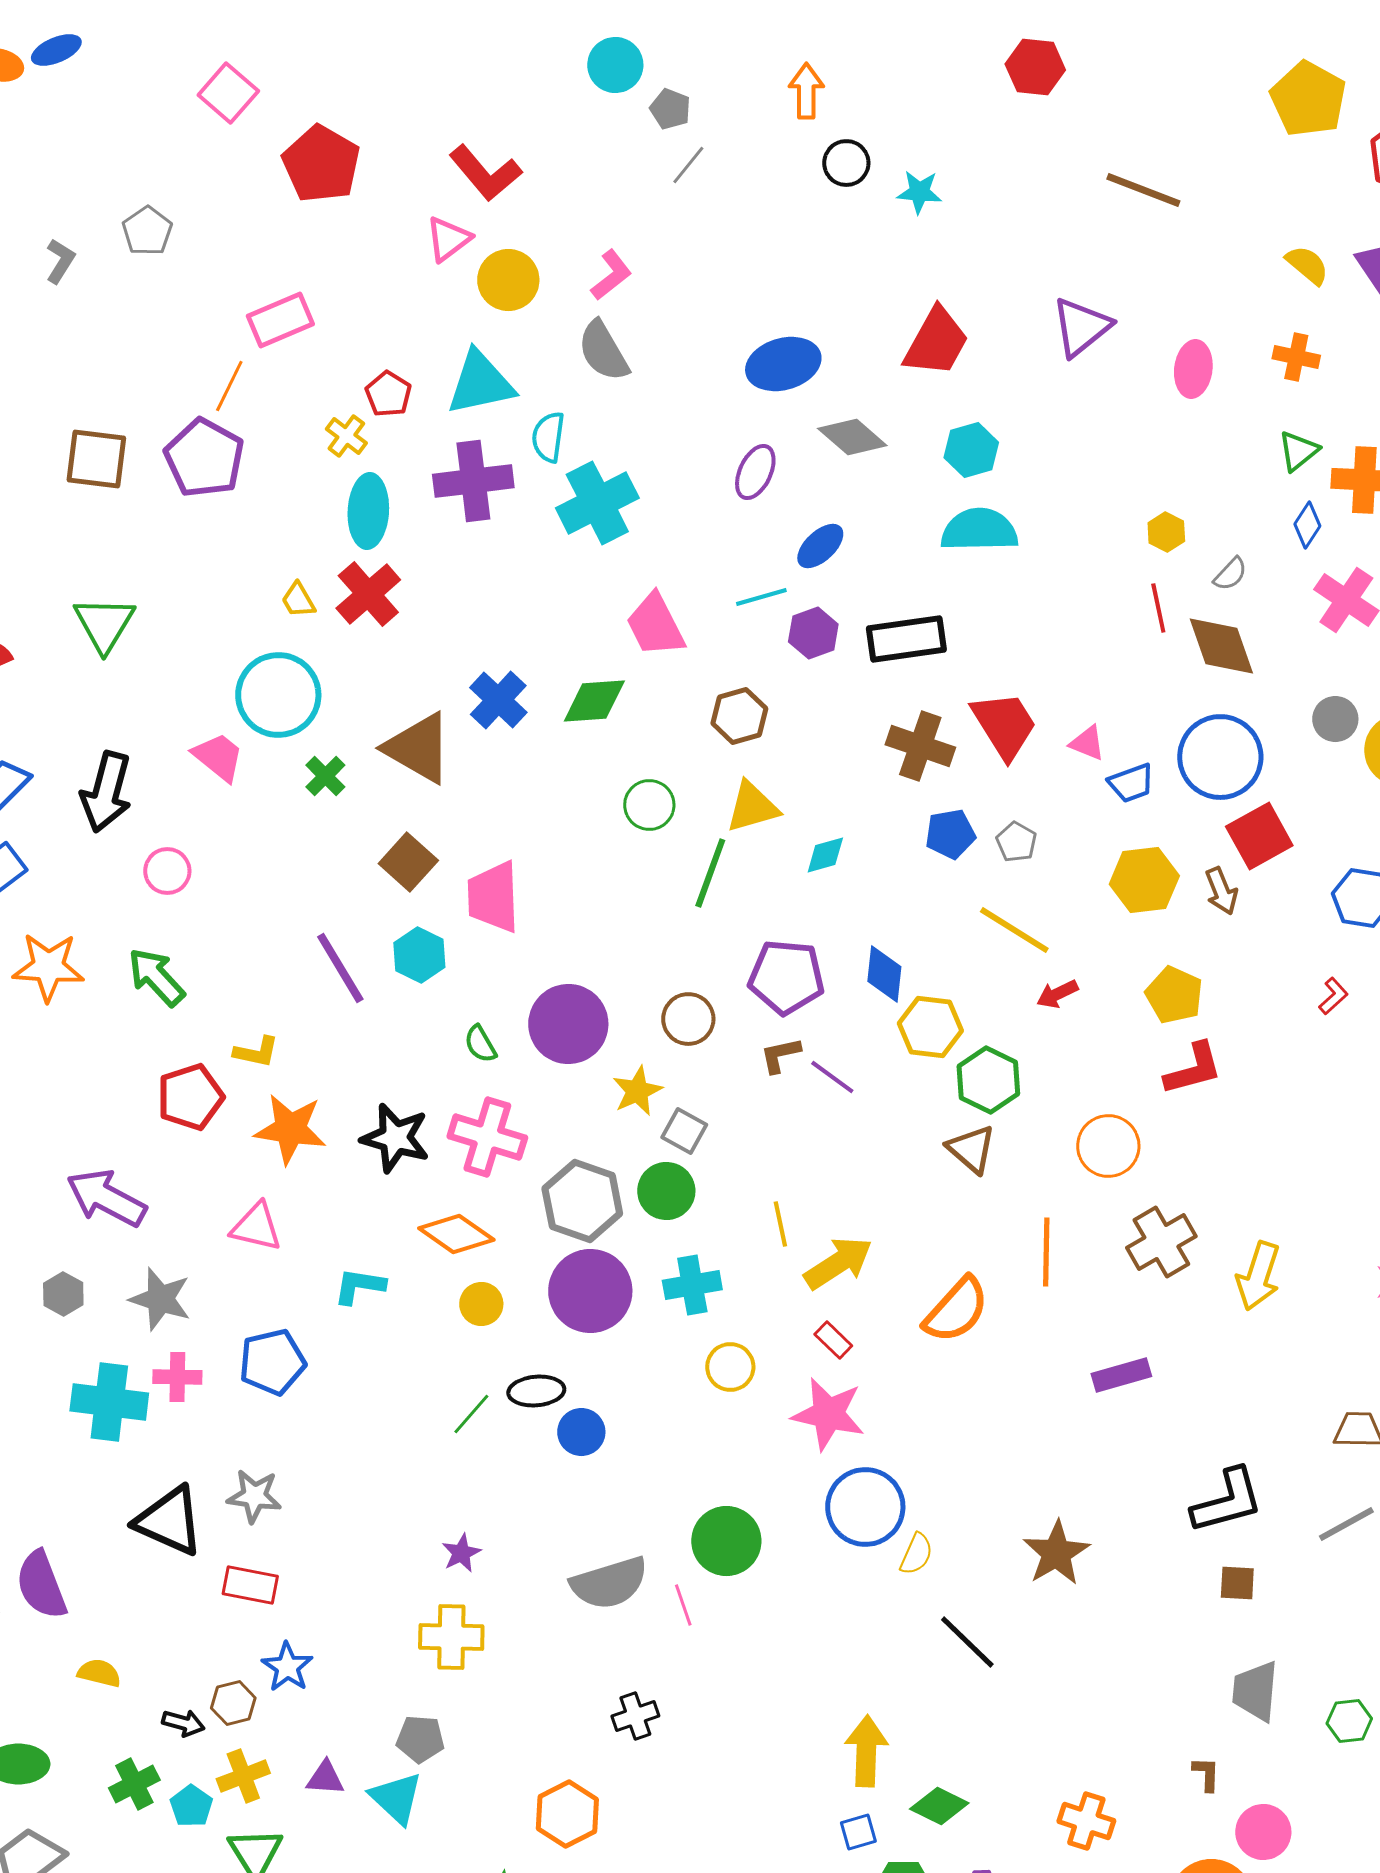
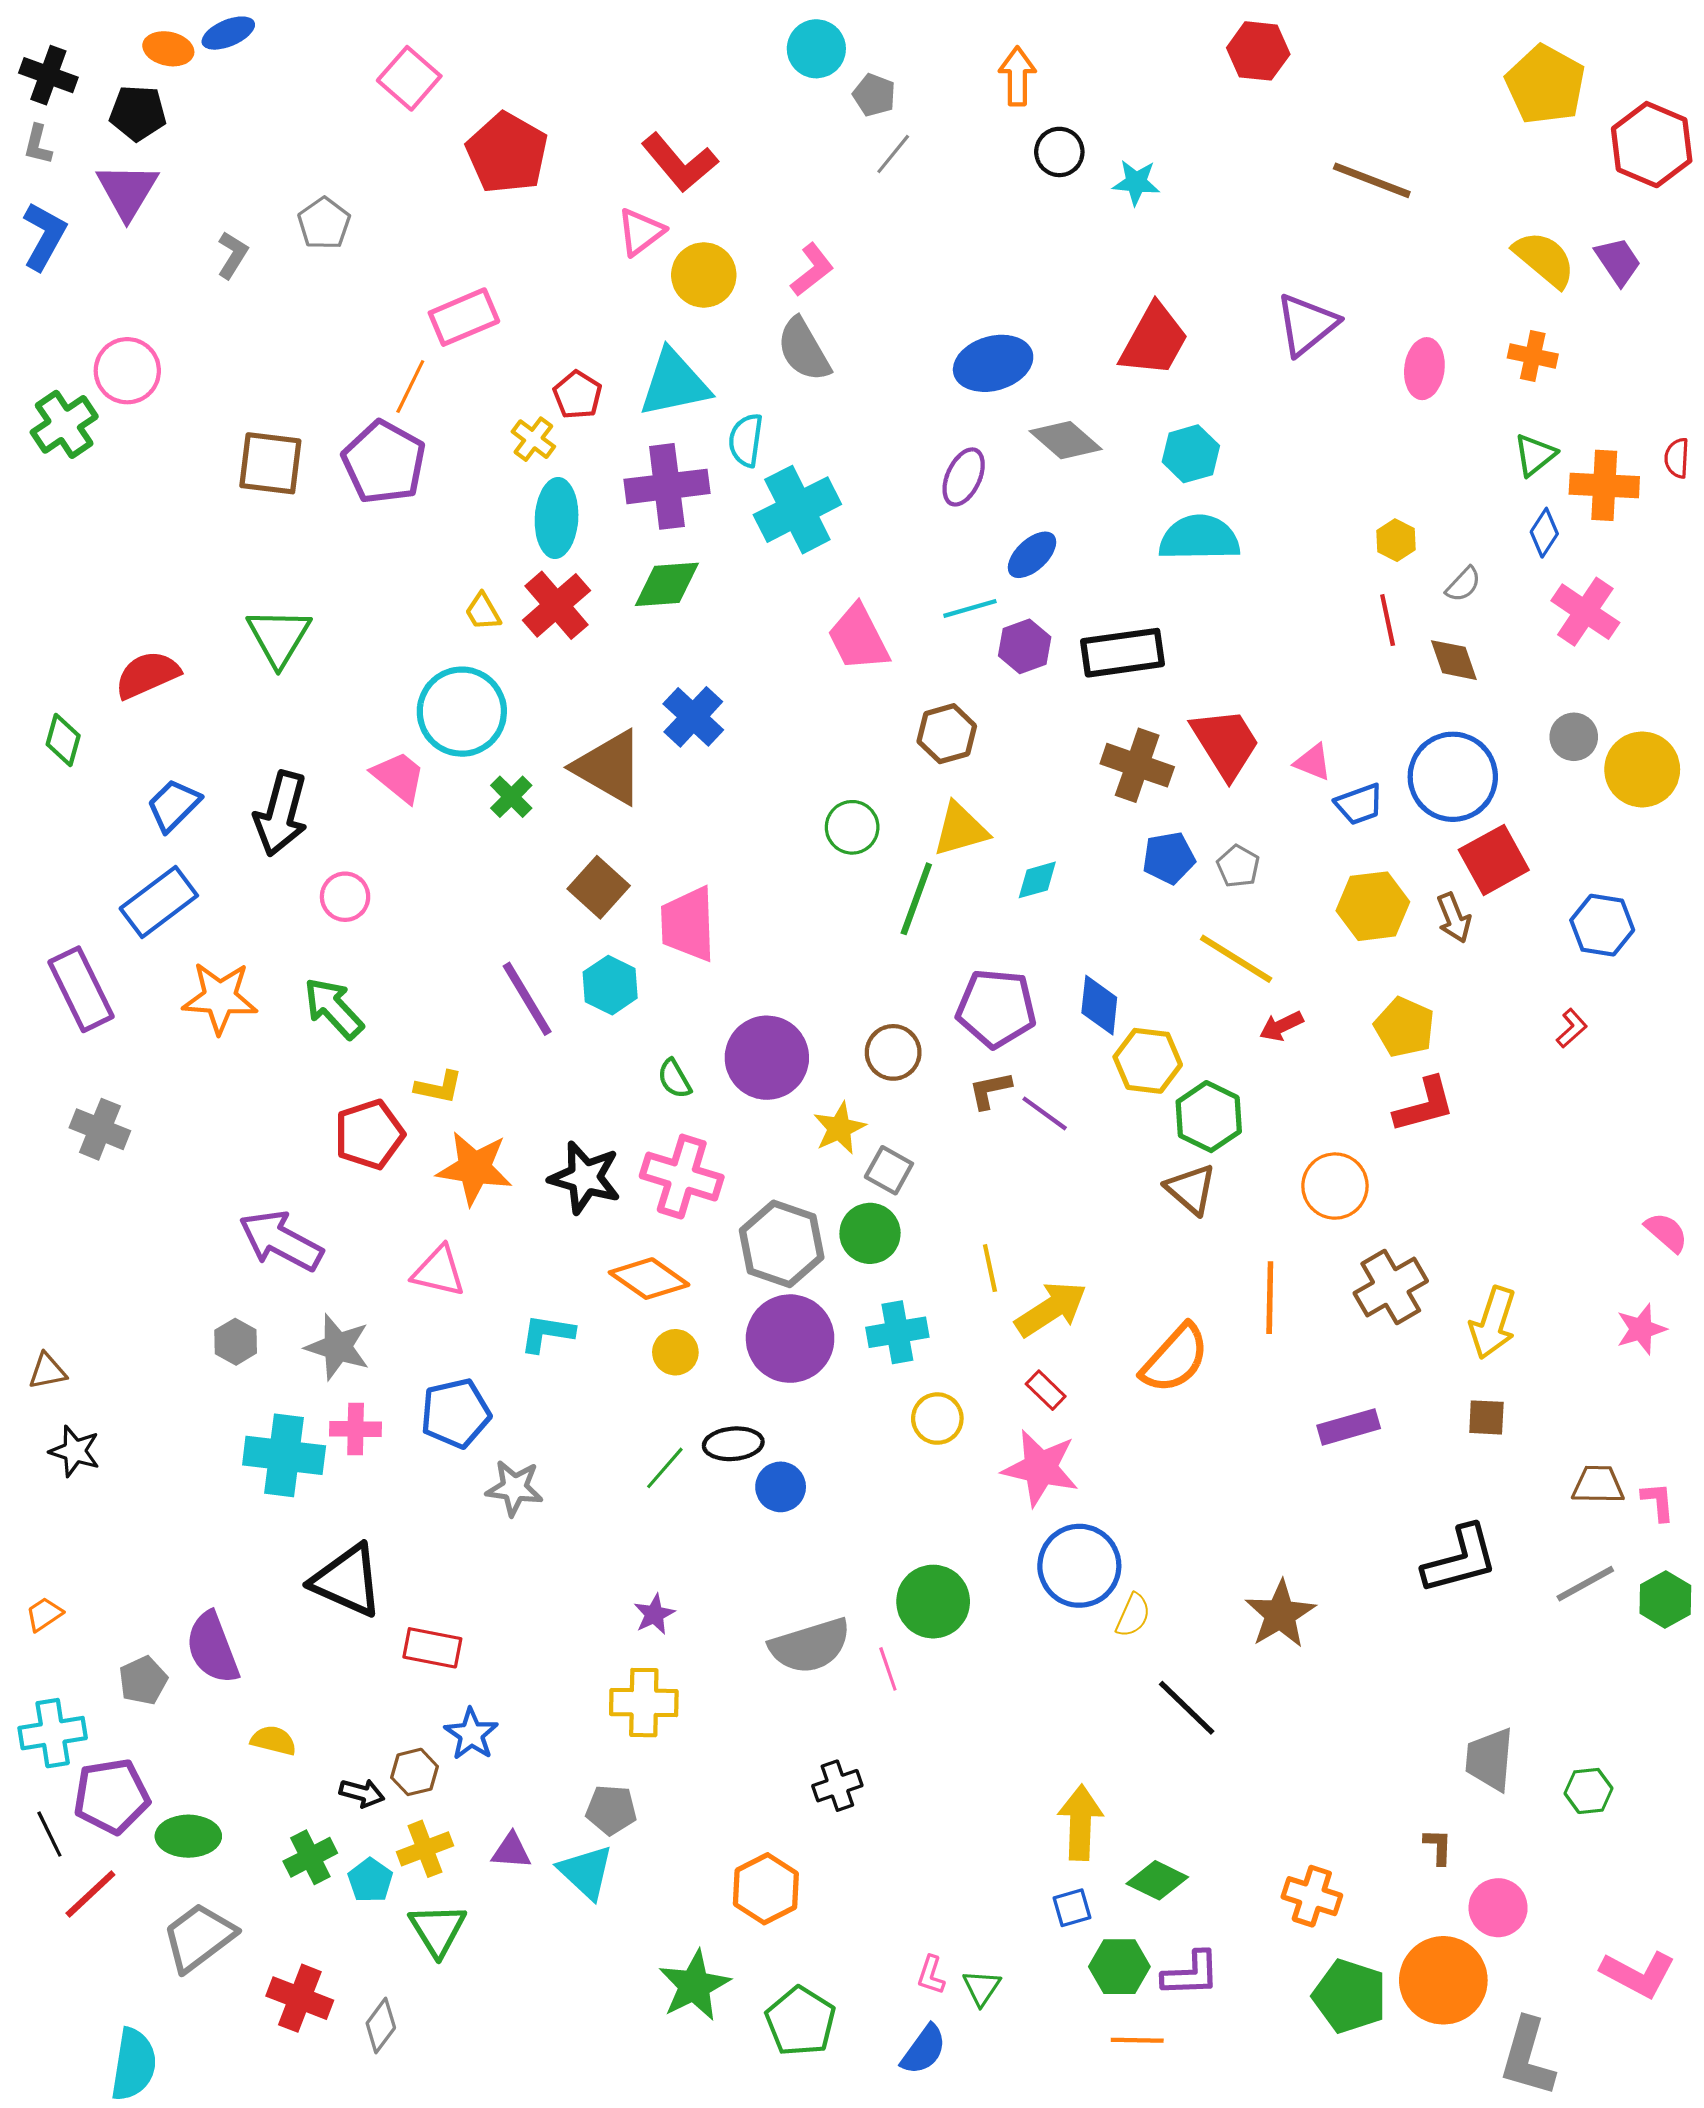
yellow semicircle: (1307, 265) -> (1544, 259), size x1.4
brown diamond: (1221, 646) -> (1454, 660), size x0.7
green diamond: (594, 701) -> (667, 584), moved
gray star: (254, 1496) -> (514, 1488), moved
brown square: (1237, 1583) -> (1486, 1417), moved

